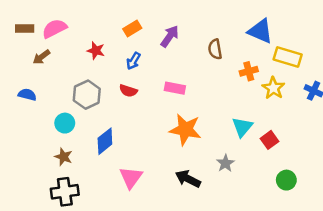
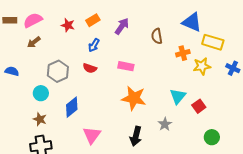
red star: (96, 51) -> (68, 25), moved
brown arrow: (41, 57) -> (34, 42), moved
yellow star: (273, 88) -> (202, 66), turned 30
black arrow: (188, 179) -> (136, 136), turned -102

